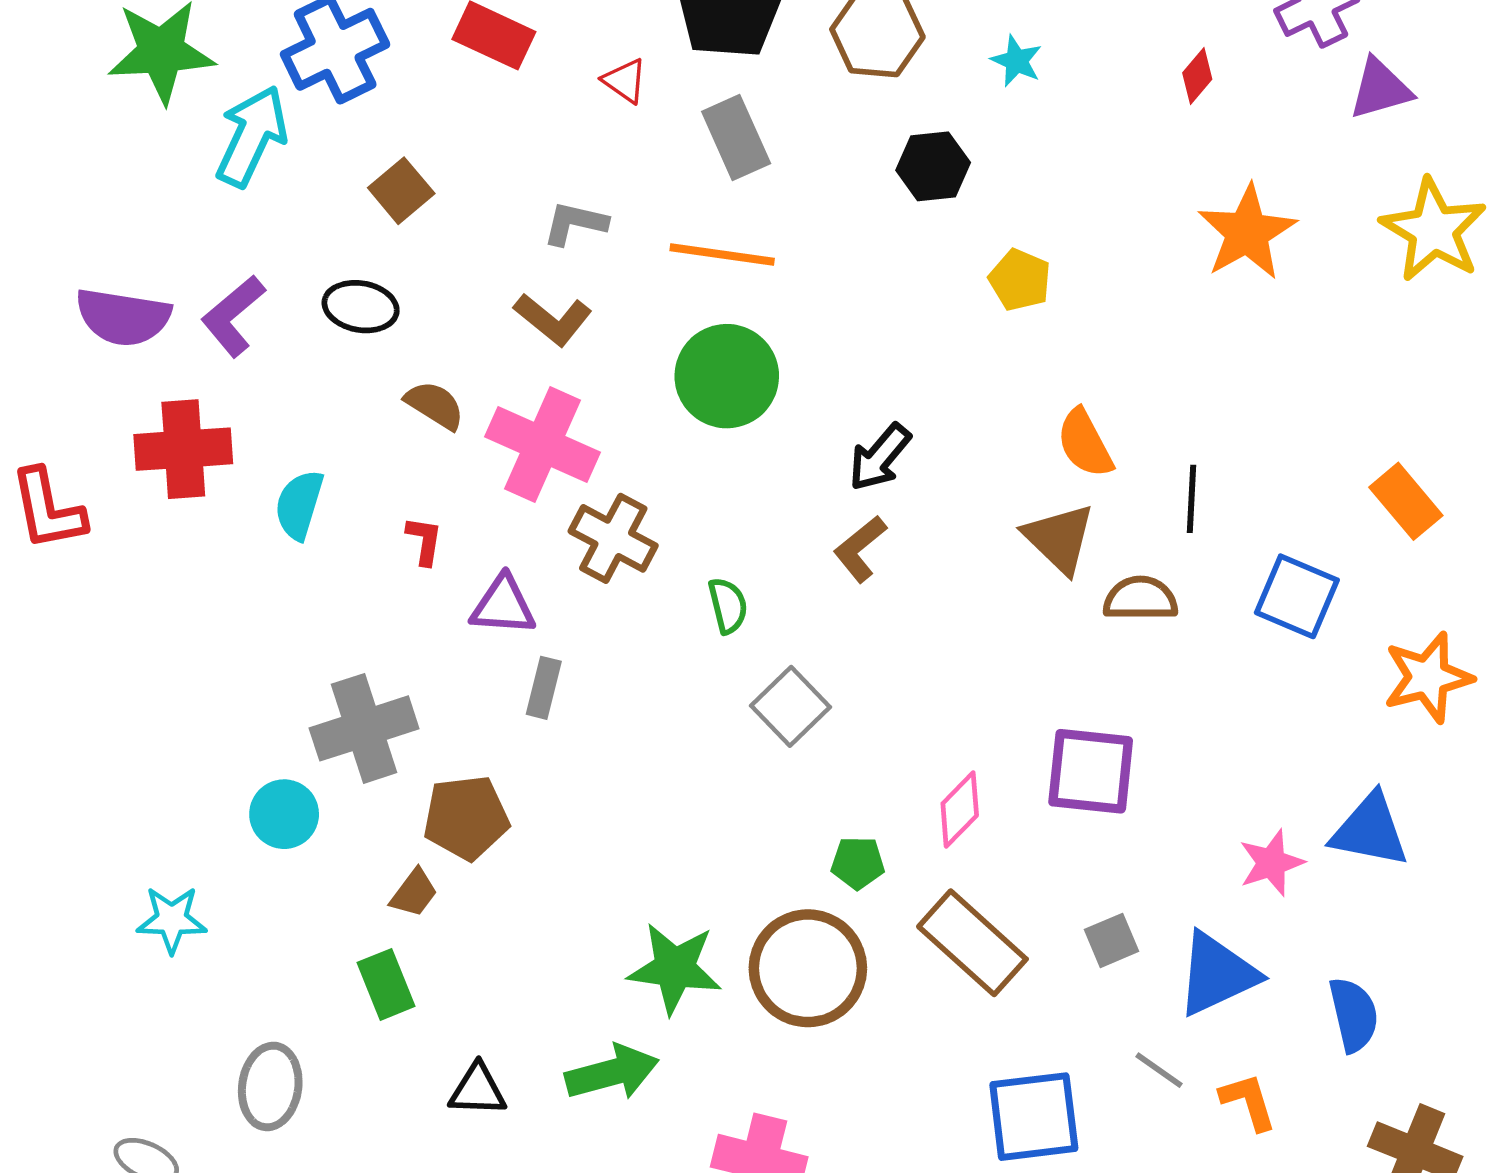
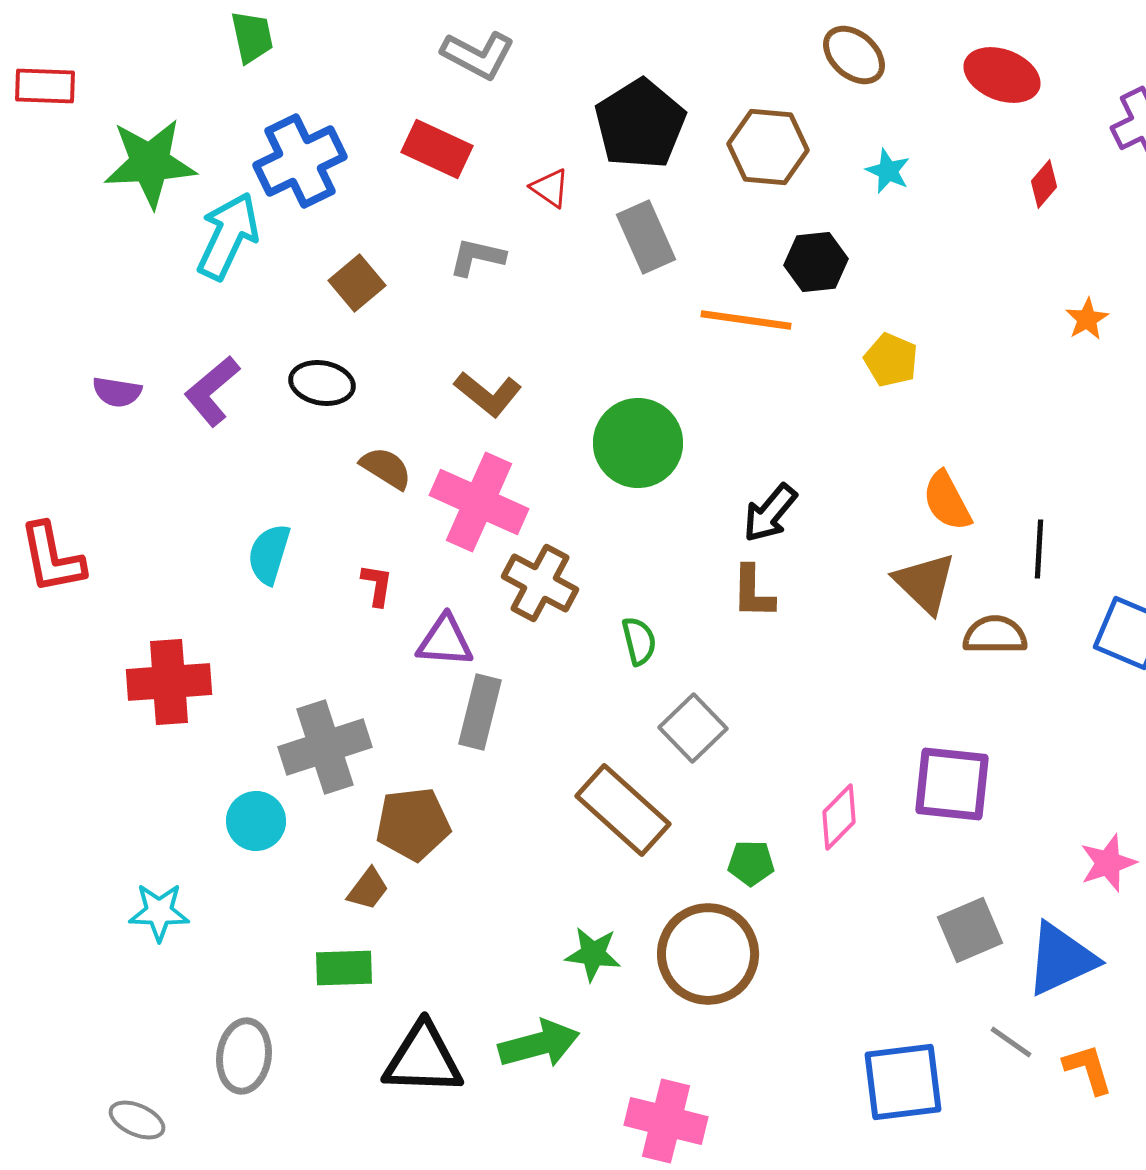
gray L-shape: (575, 223) -> (477, 257), moved
orange star: (1247, 232) -> (1087, 319), size x0.5
orange line: (722, 254) -> (746, 320), moved
purple semicircle: (123, 317) -> (117, 392), size x0.6
red cross: (183, 449) -> (169, 682), moved
brown L-shape: (860, 549) -> (753, 592), turned -50
gray rectangle: (544, 688) -> (480, 712), size x1.4
gray square: (1111, 940) -> (970, 930), size x1.4
brown rectangle: (972, 943) -> (623, 810), moved
green star: (675, 968) -> (593, 954), size x0.7
green rectangle: (386, 984) -> (344, 968), turned -70
black triangle: (478, 1090) -> (423, 1059), size x1.6

